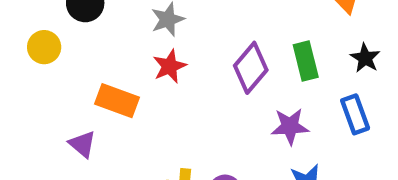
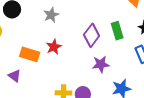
red star: (170, 66) -> (54, 47), moved
purple star: (290, 126) -> (101, 64), moved

